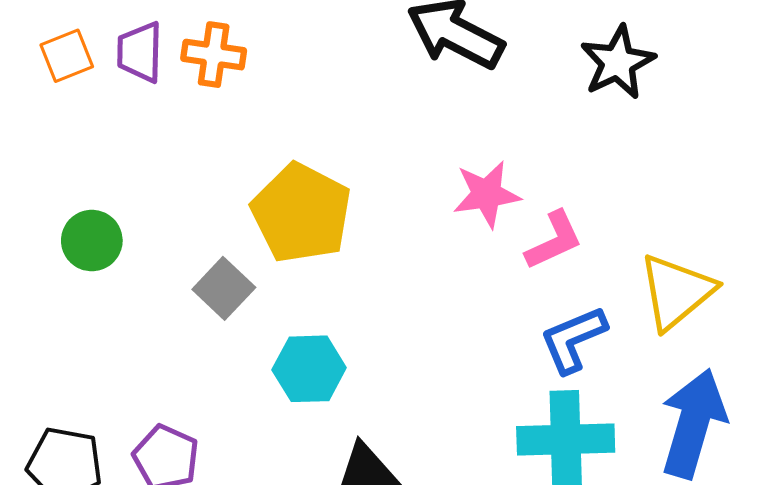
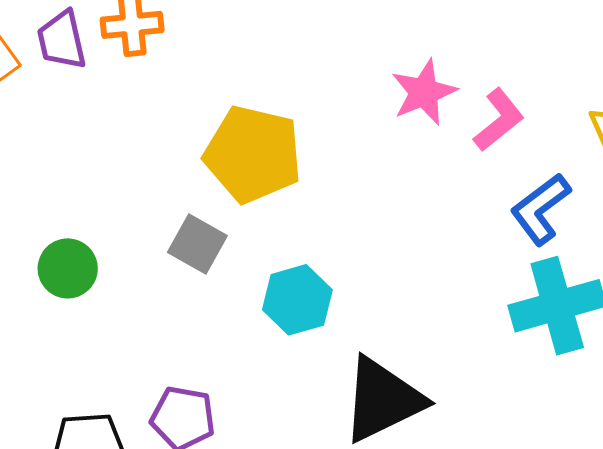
green circle: (92, 241) -> (68, 268), moved

